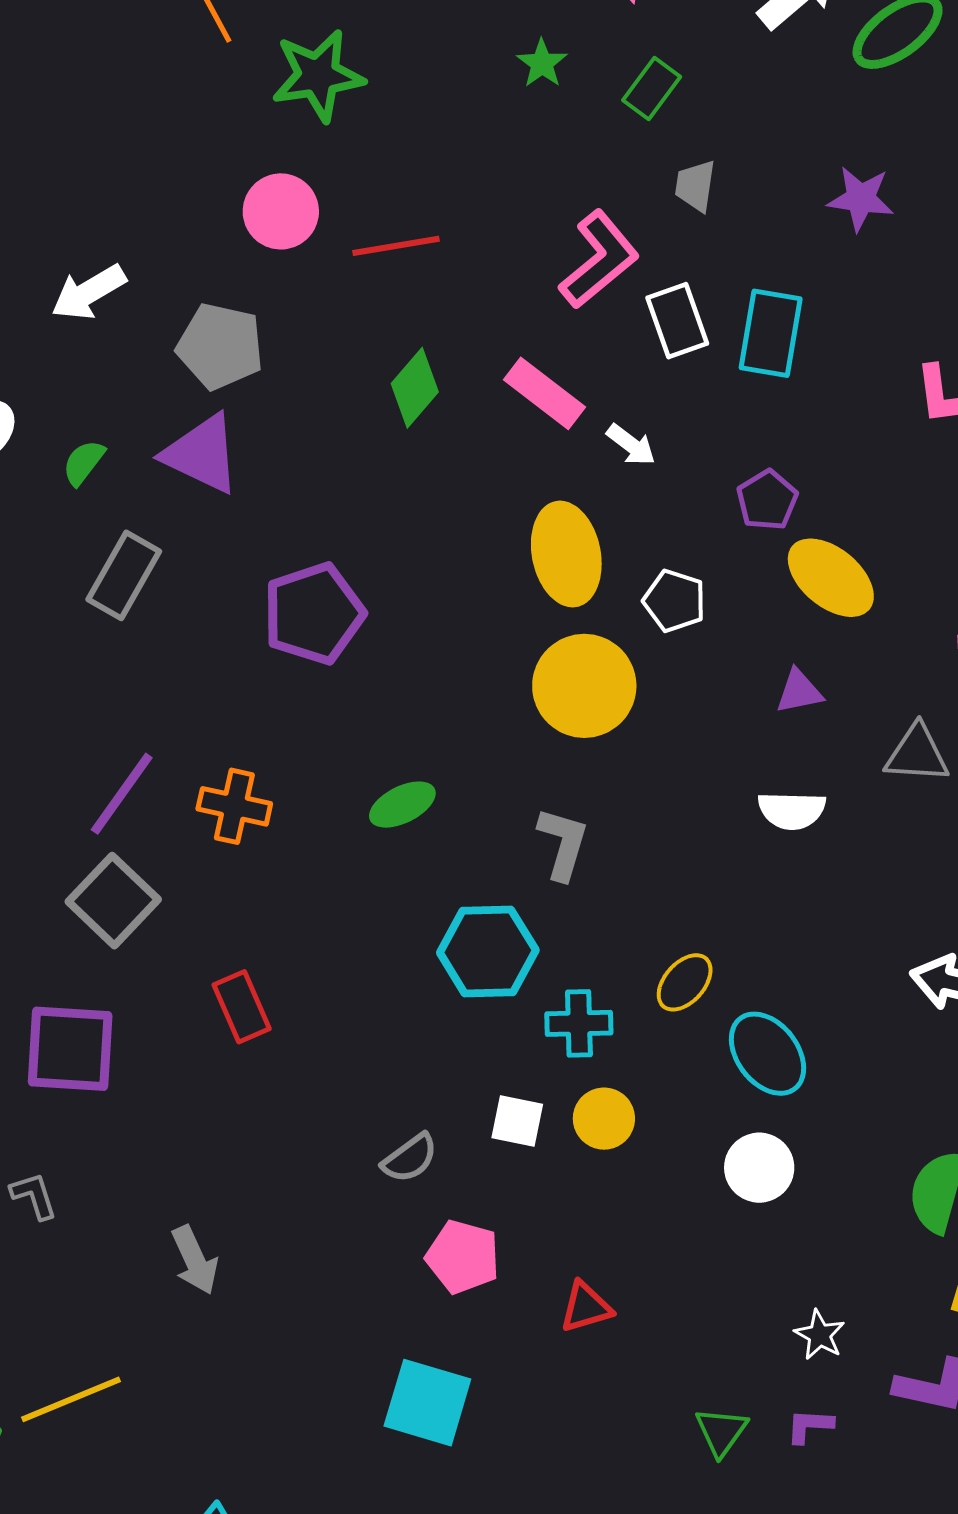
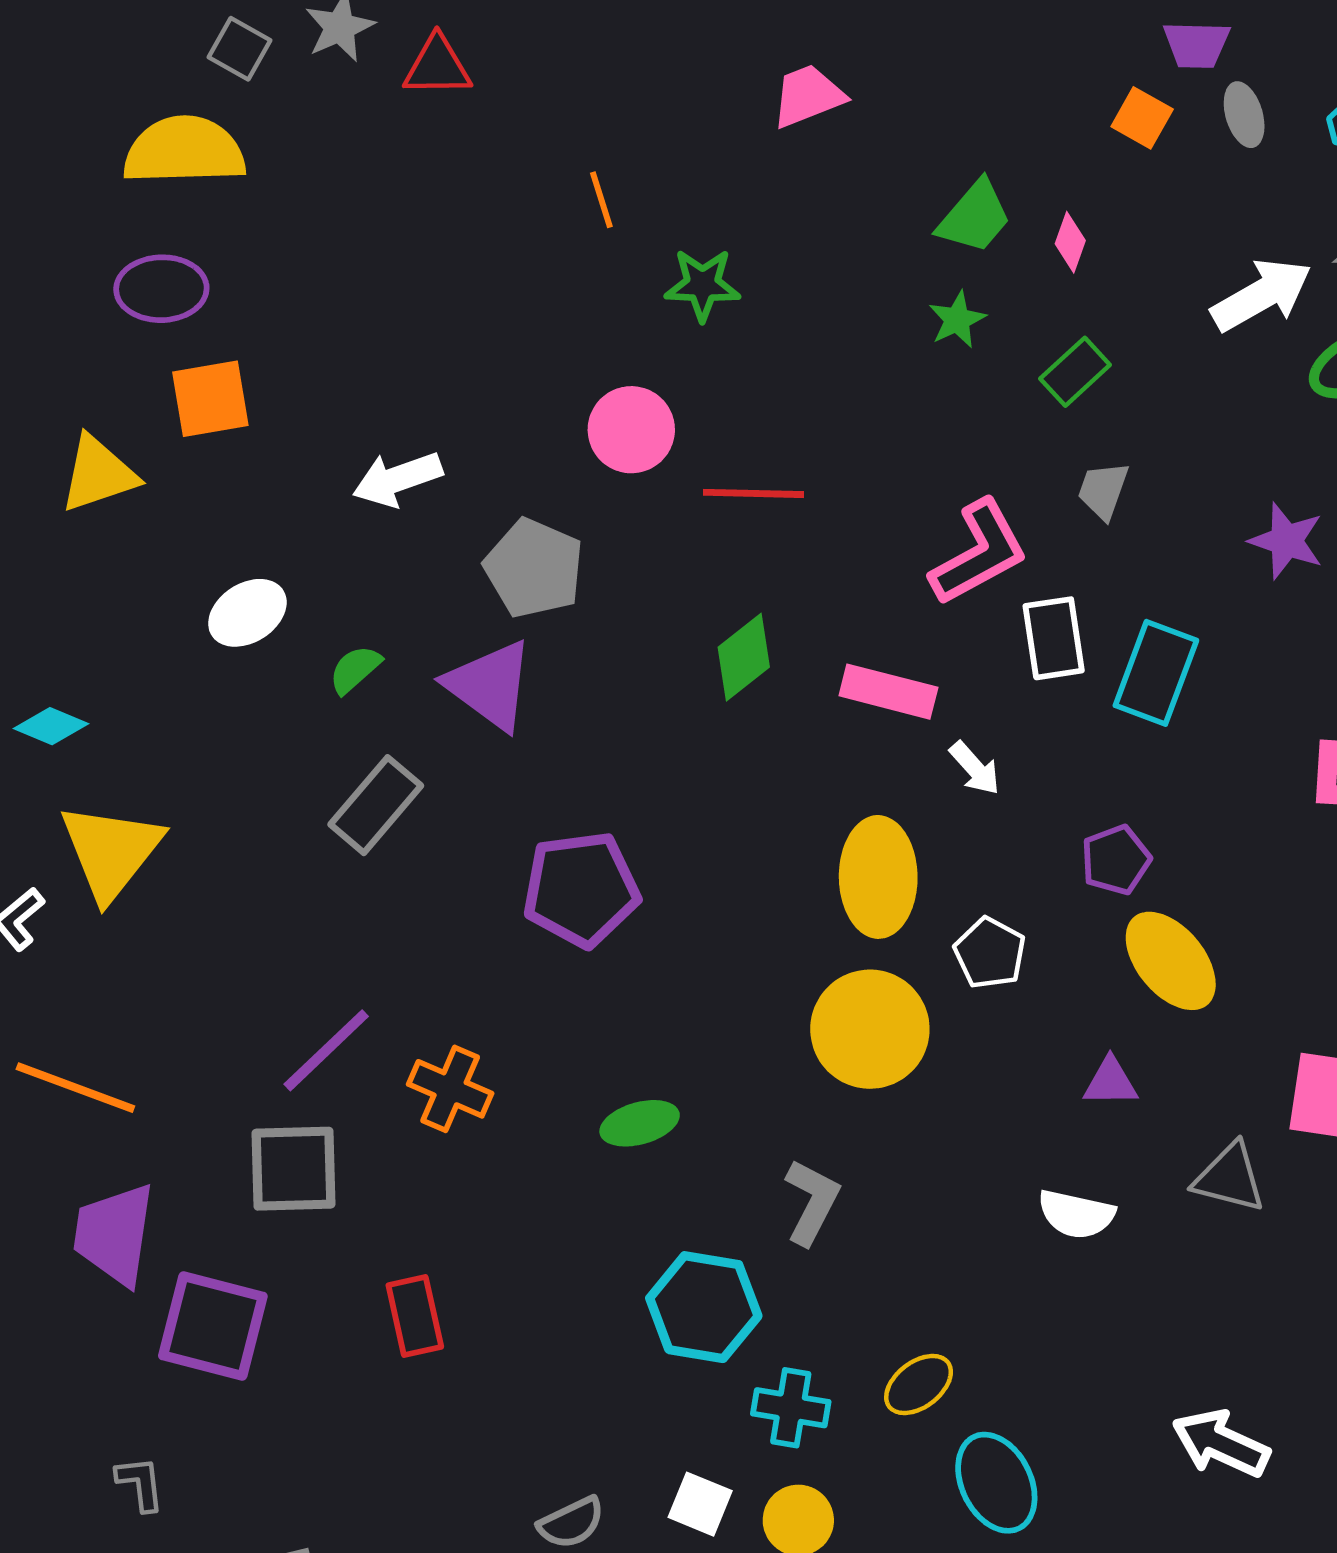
green star: (318, 75) -> (702, 285), size x0.7
pink rectangle: (544, 393) -> (888, 692), turned -34
gray square: (113, 901) -> (293, 1169), turned 34

